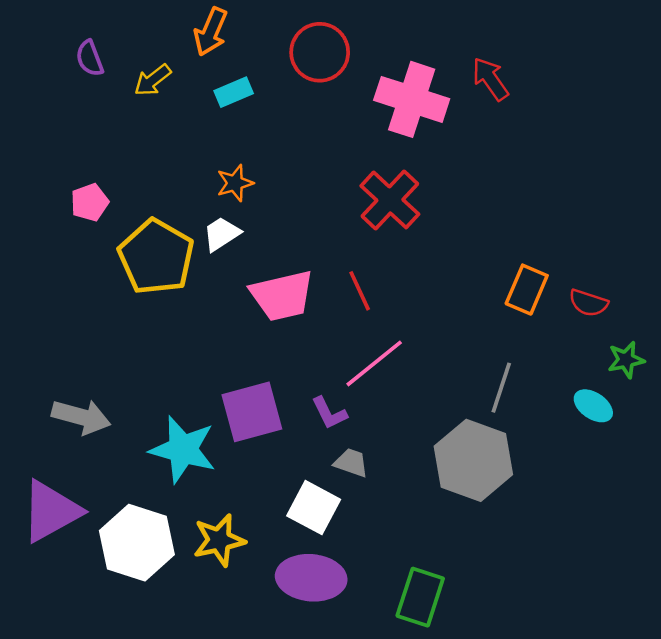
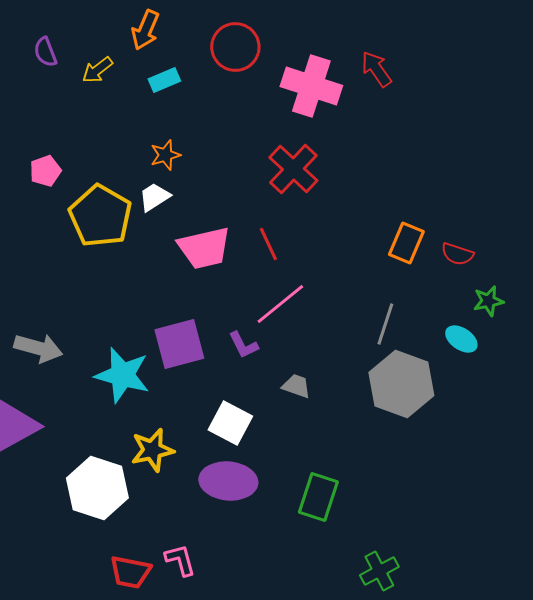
gray hexagon: (473, 460) -> (401, 384), moved
gray trapezoid: (351, 463) -> (296, 386), moved
white hexagon: (137, 543) -> (97, 488), moved

